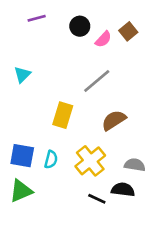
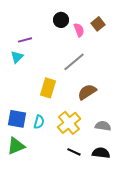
purple line: (37, 18) -> (25, 40), moved
pink semicircle: (103, 39) -> (79, 30), turned -64
black semicircle: (123, 190) -> (101, 153), moved

